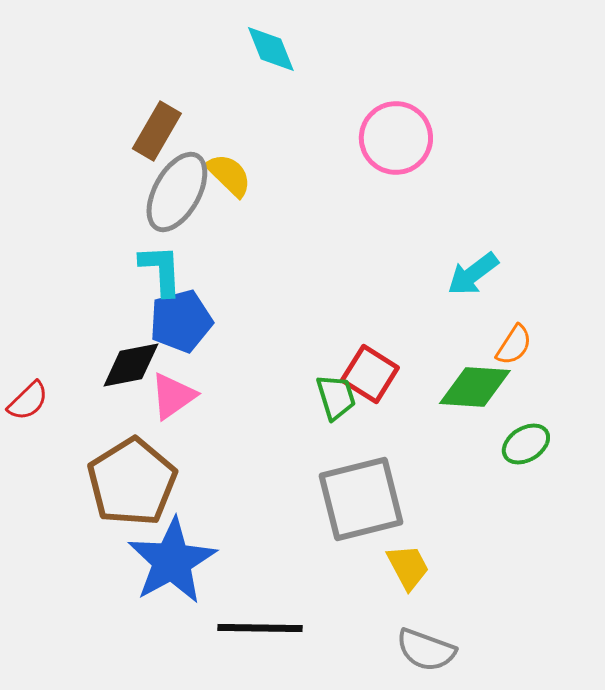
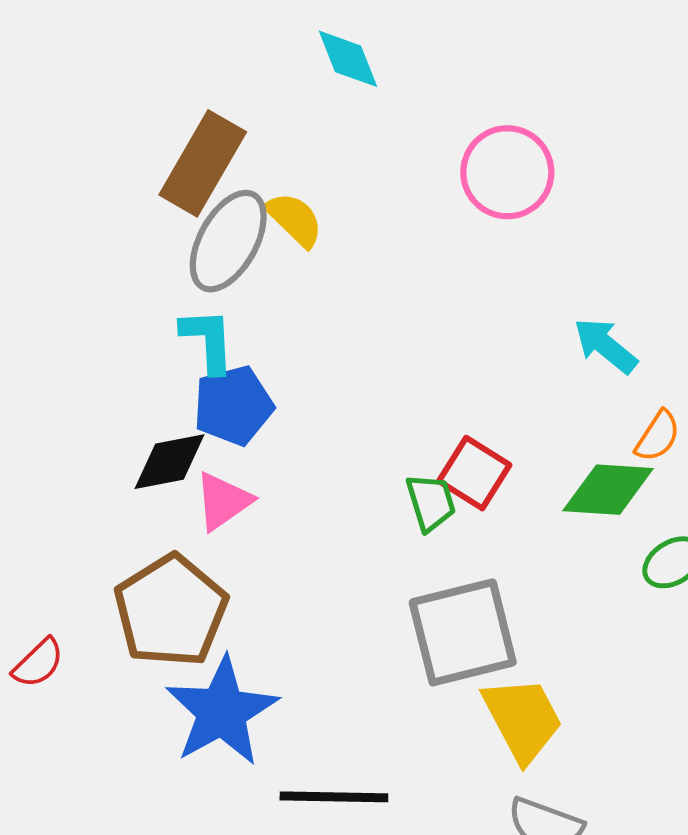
brown rectangle: (157, 131) -> (203, 163), size x1.4
cyan arrow: (473, 274) -> (605, 346), turned 76
red semicircle: (28, 401) -> (38, 663), moved
yellow trapezoid: (408, 567) -> (523, 719), size x1.5

